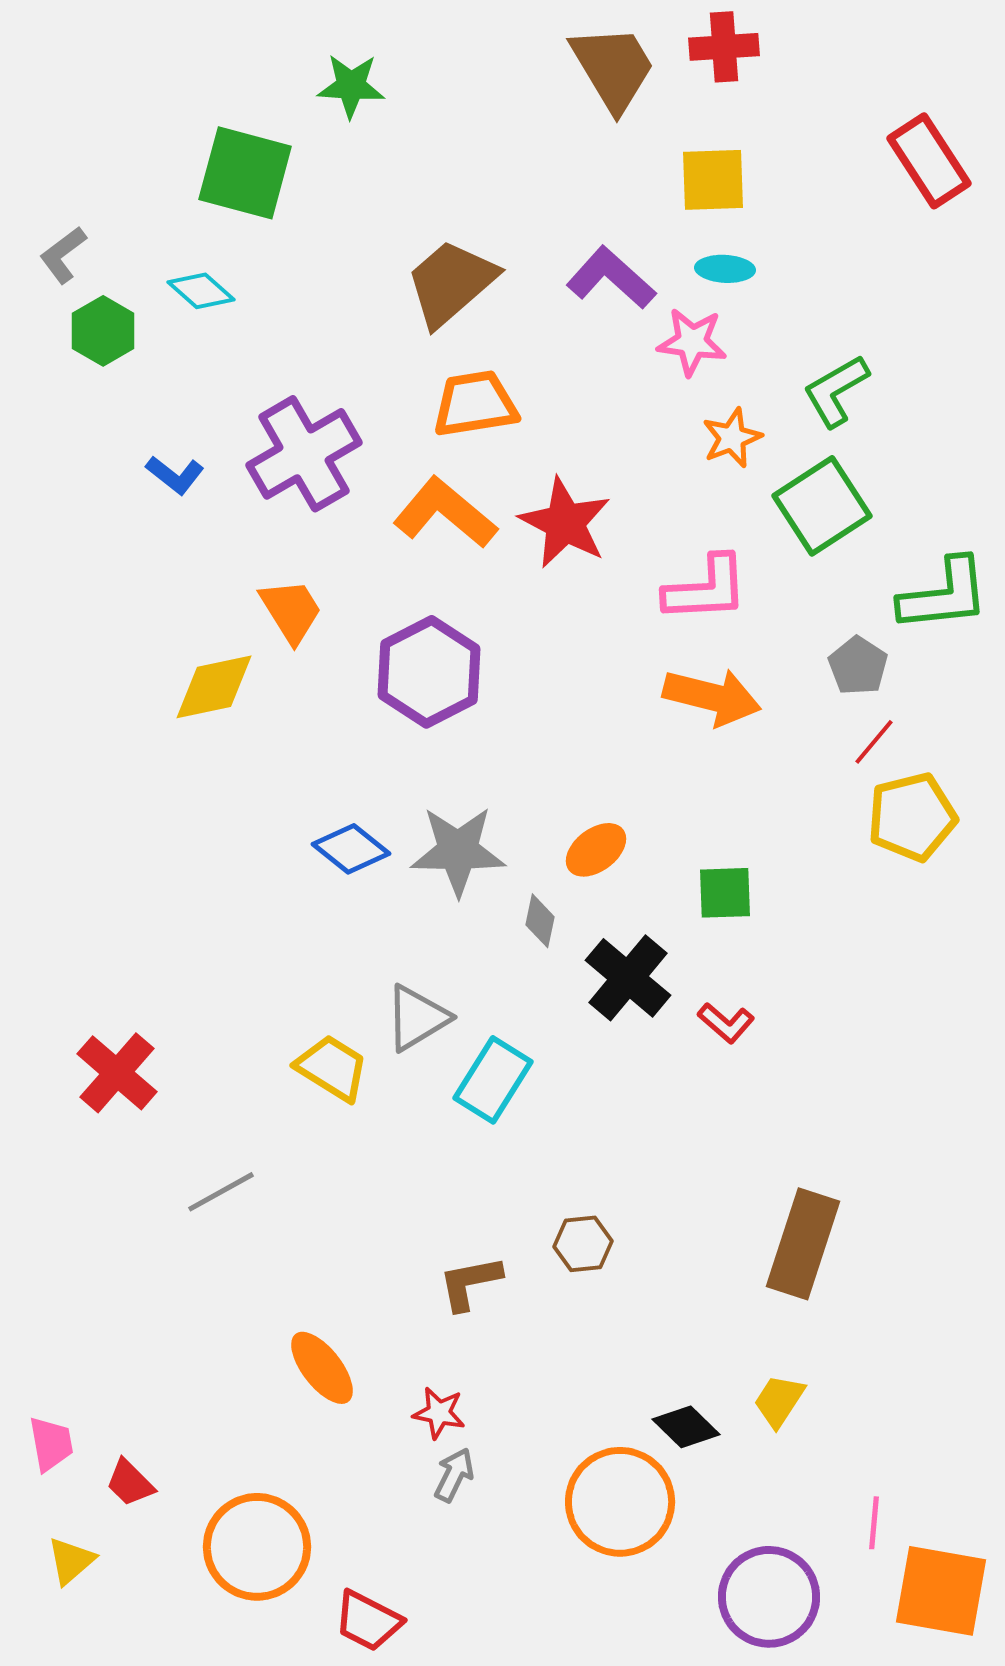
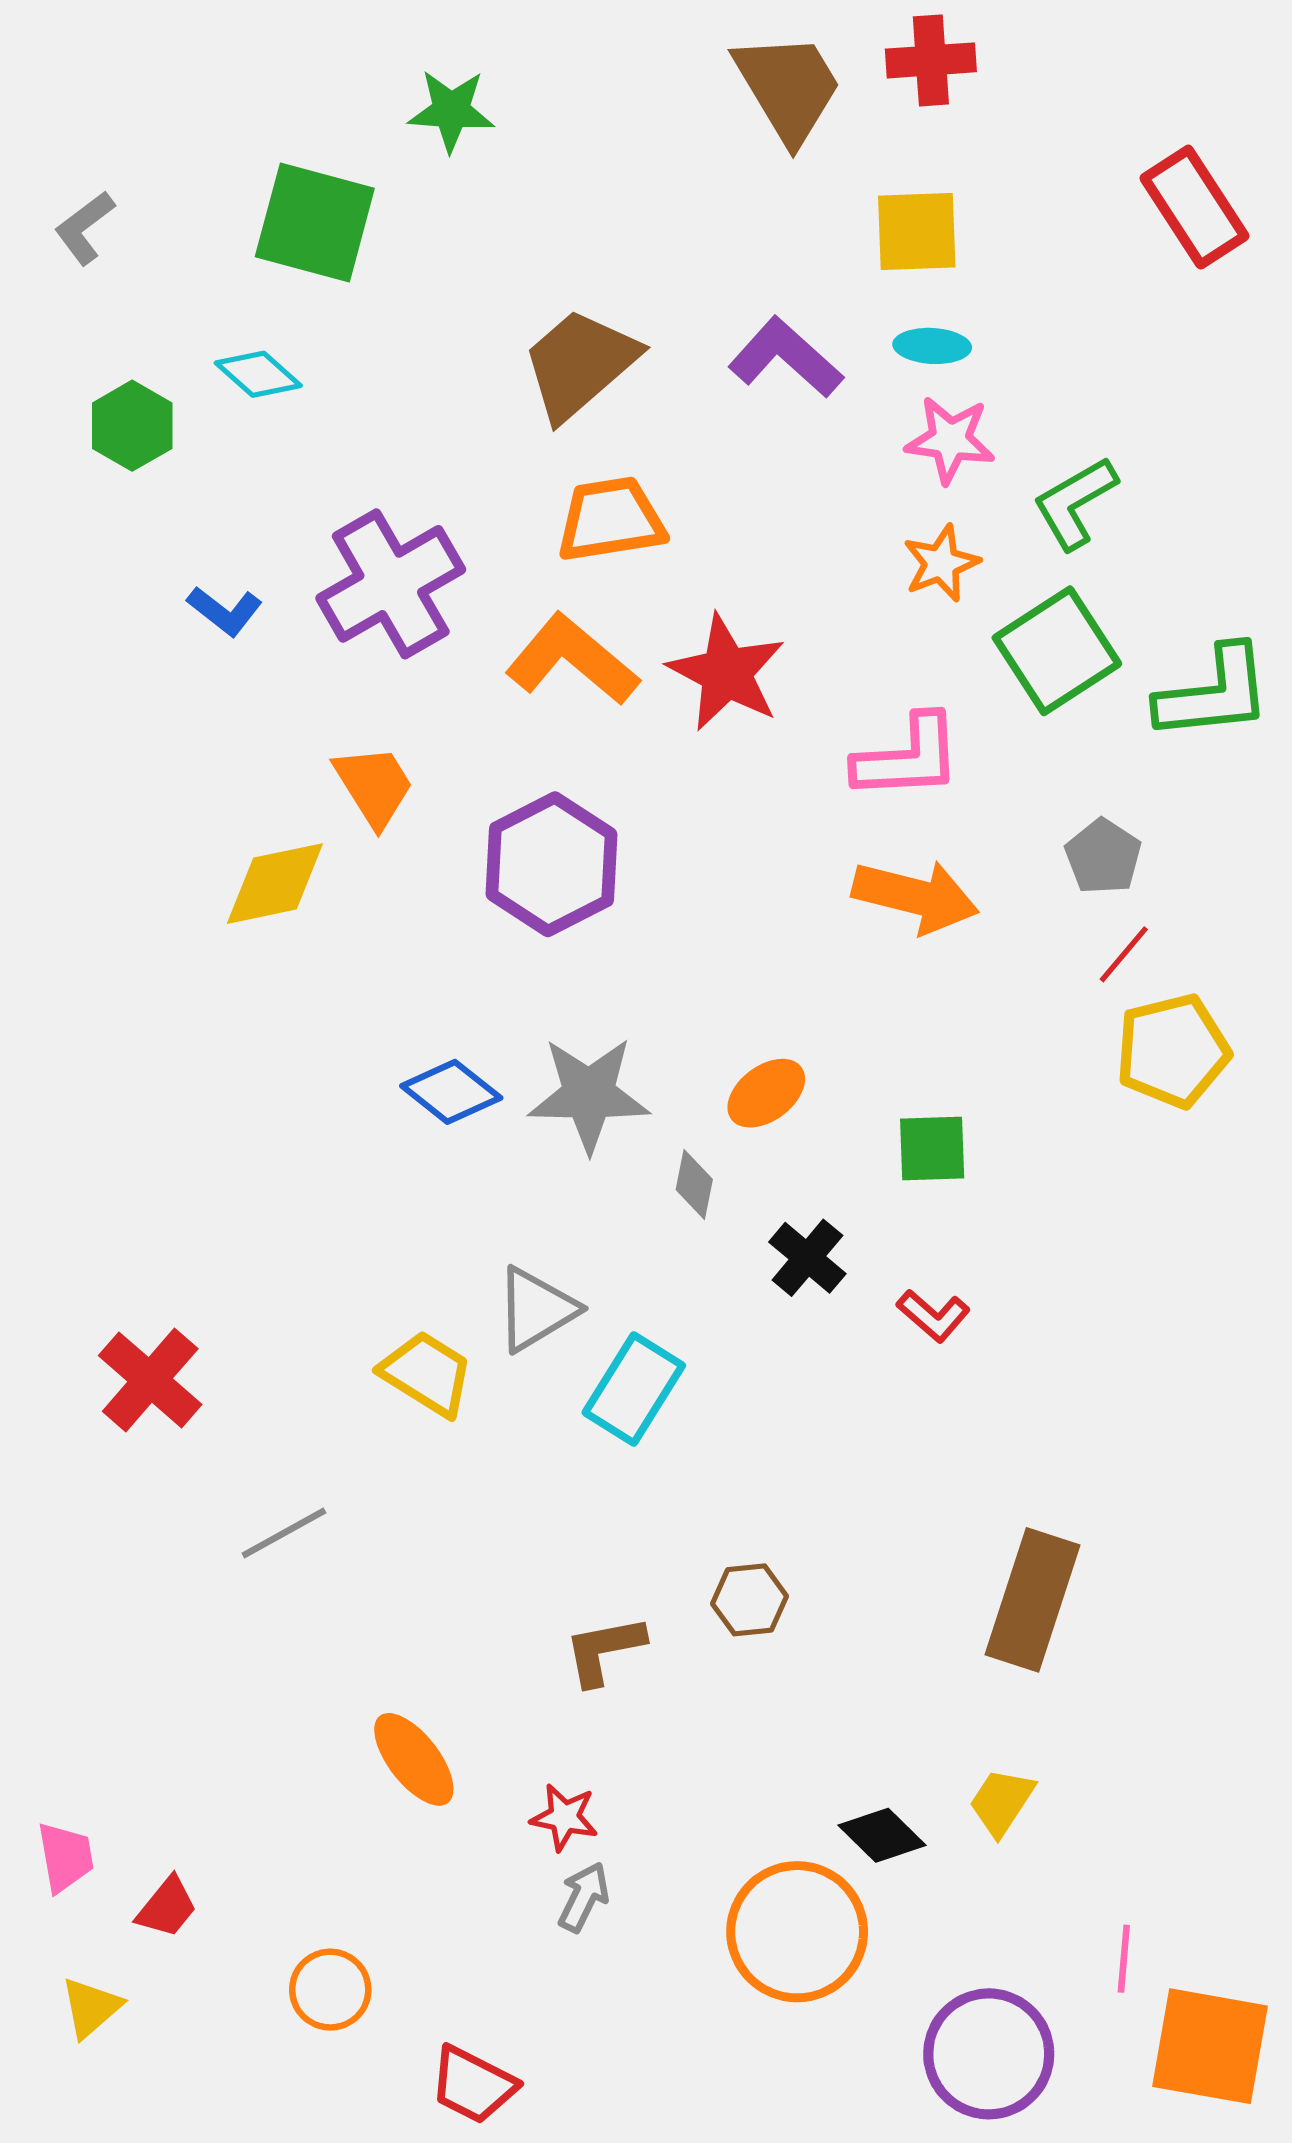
gray L-shape: (63, 255) -> (85, 228), moved
pink star: (692, 342) -> (950, 440), moved
green L-shape: (944, 595) -> (1214, 693), moved
black cross: (628, 978) -> (807, 1258), size x0.7
red trapezoid: (130, 1483) -> (167, 1907), turned -96
orange circle: (257, 1547) -> (330, 1990), size x0.6

